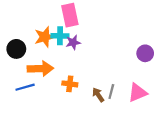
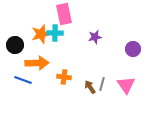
purple star: (73, 42) -> (95, 37), moved
blue line: (25, 87) -> (23, 80), turned 36
pink triangle: (138, 93) -> (126, 85), turned -42

